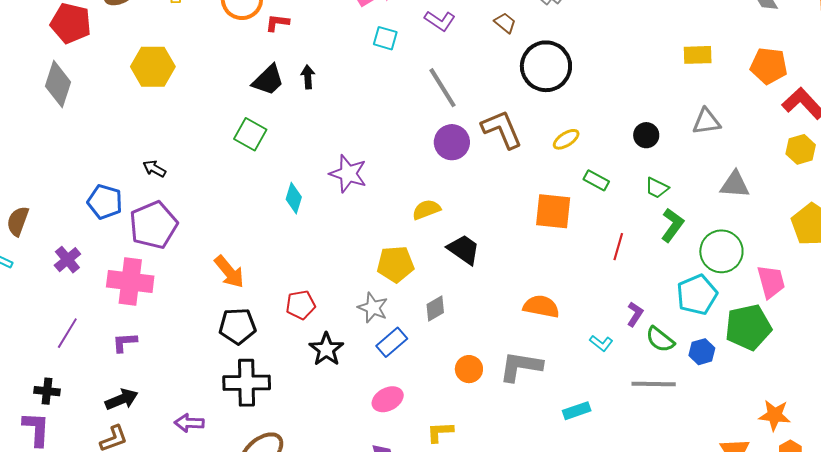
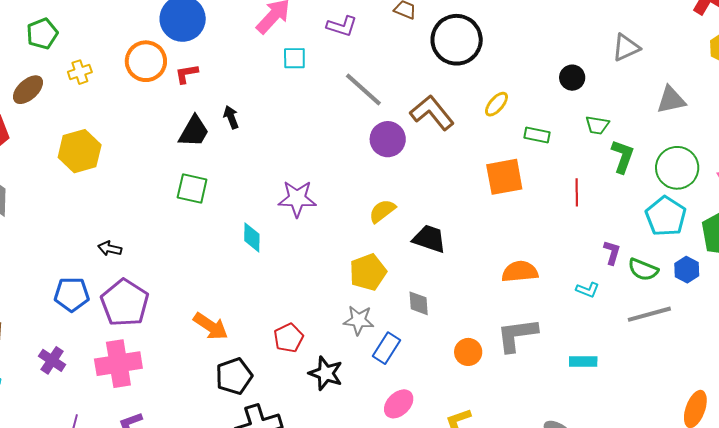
gray diamond: (435, 308) -> (419, 303), turned -48
cyan rectangle: (577, 411) -> (583, 362), turned 36

